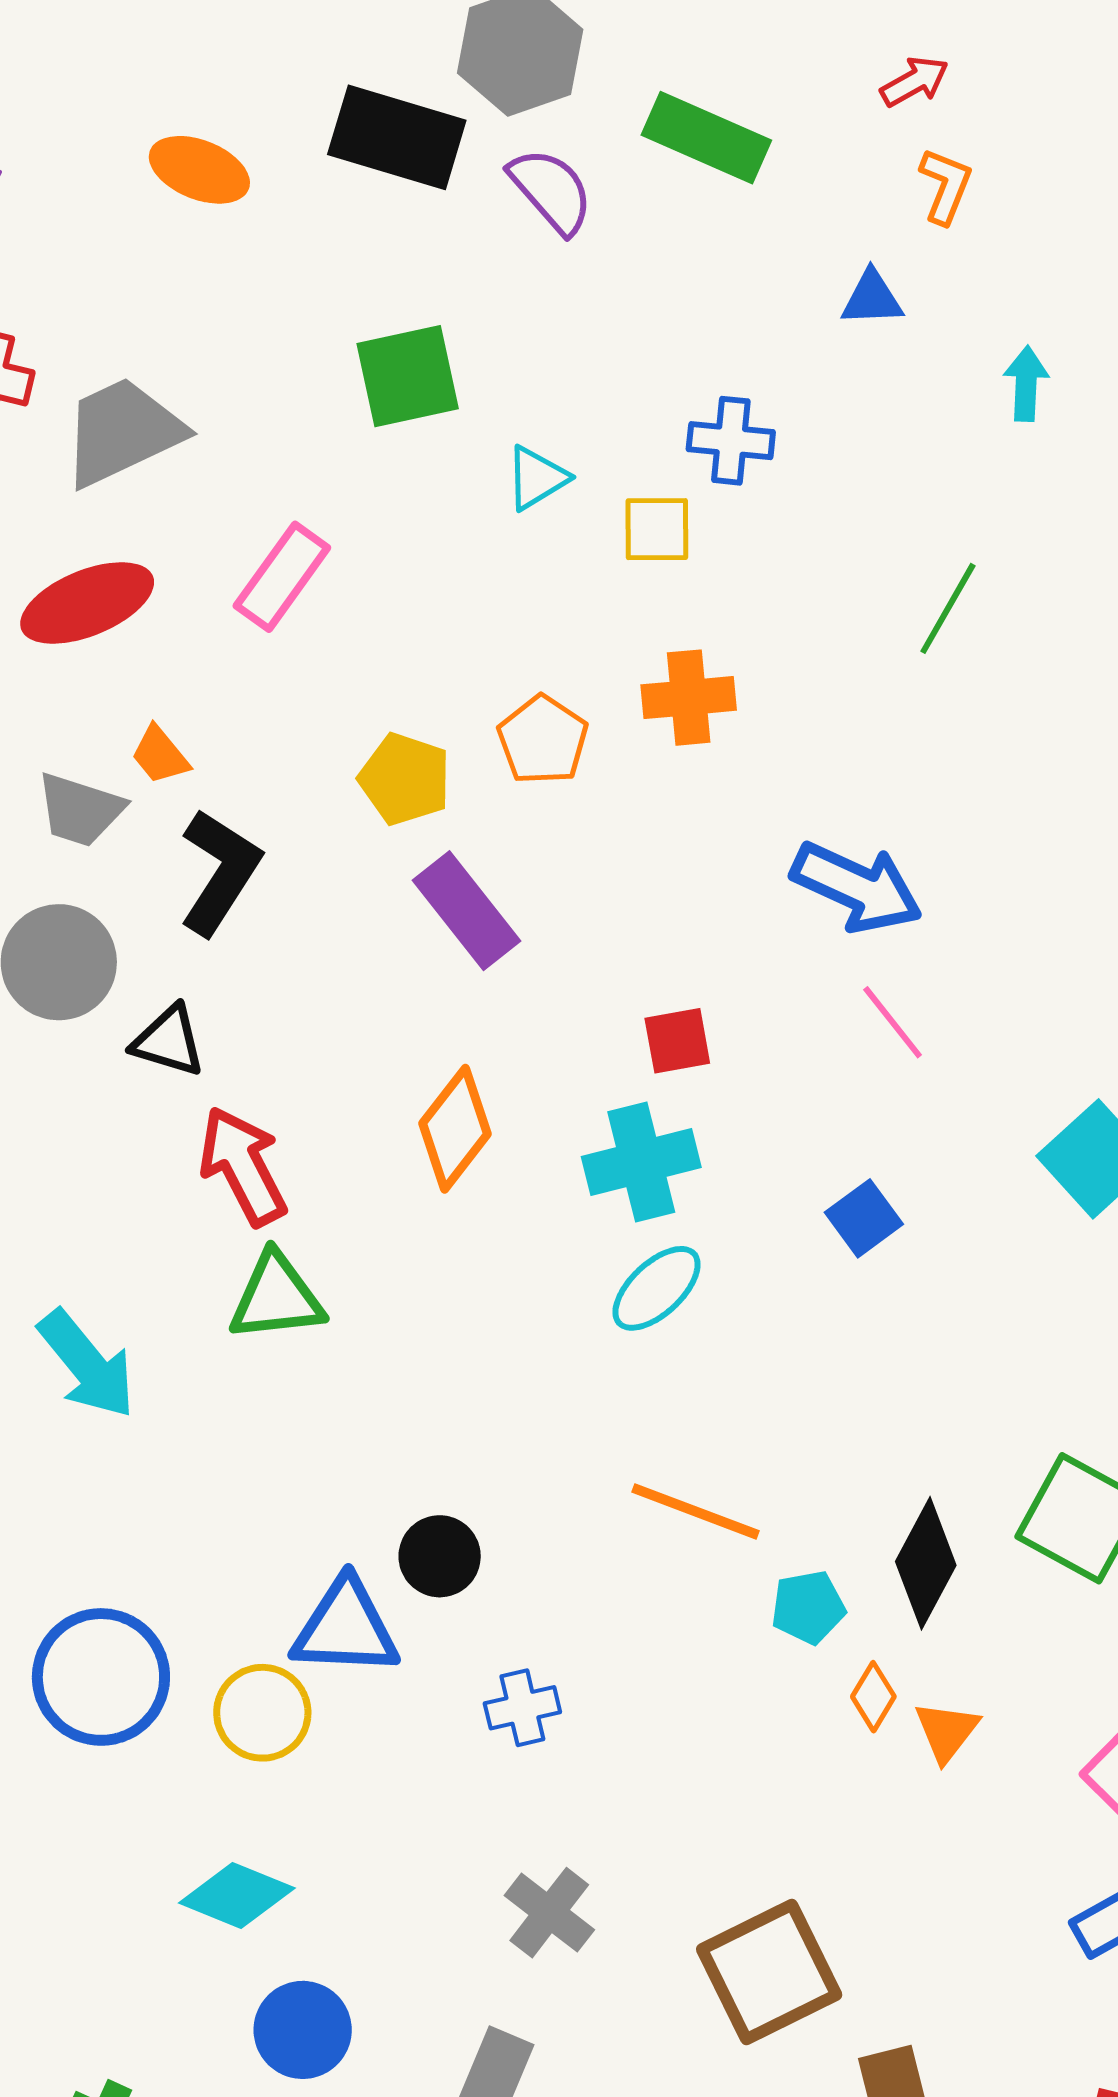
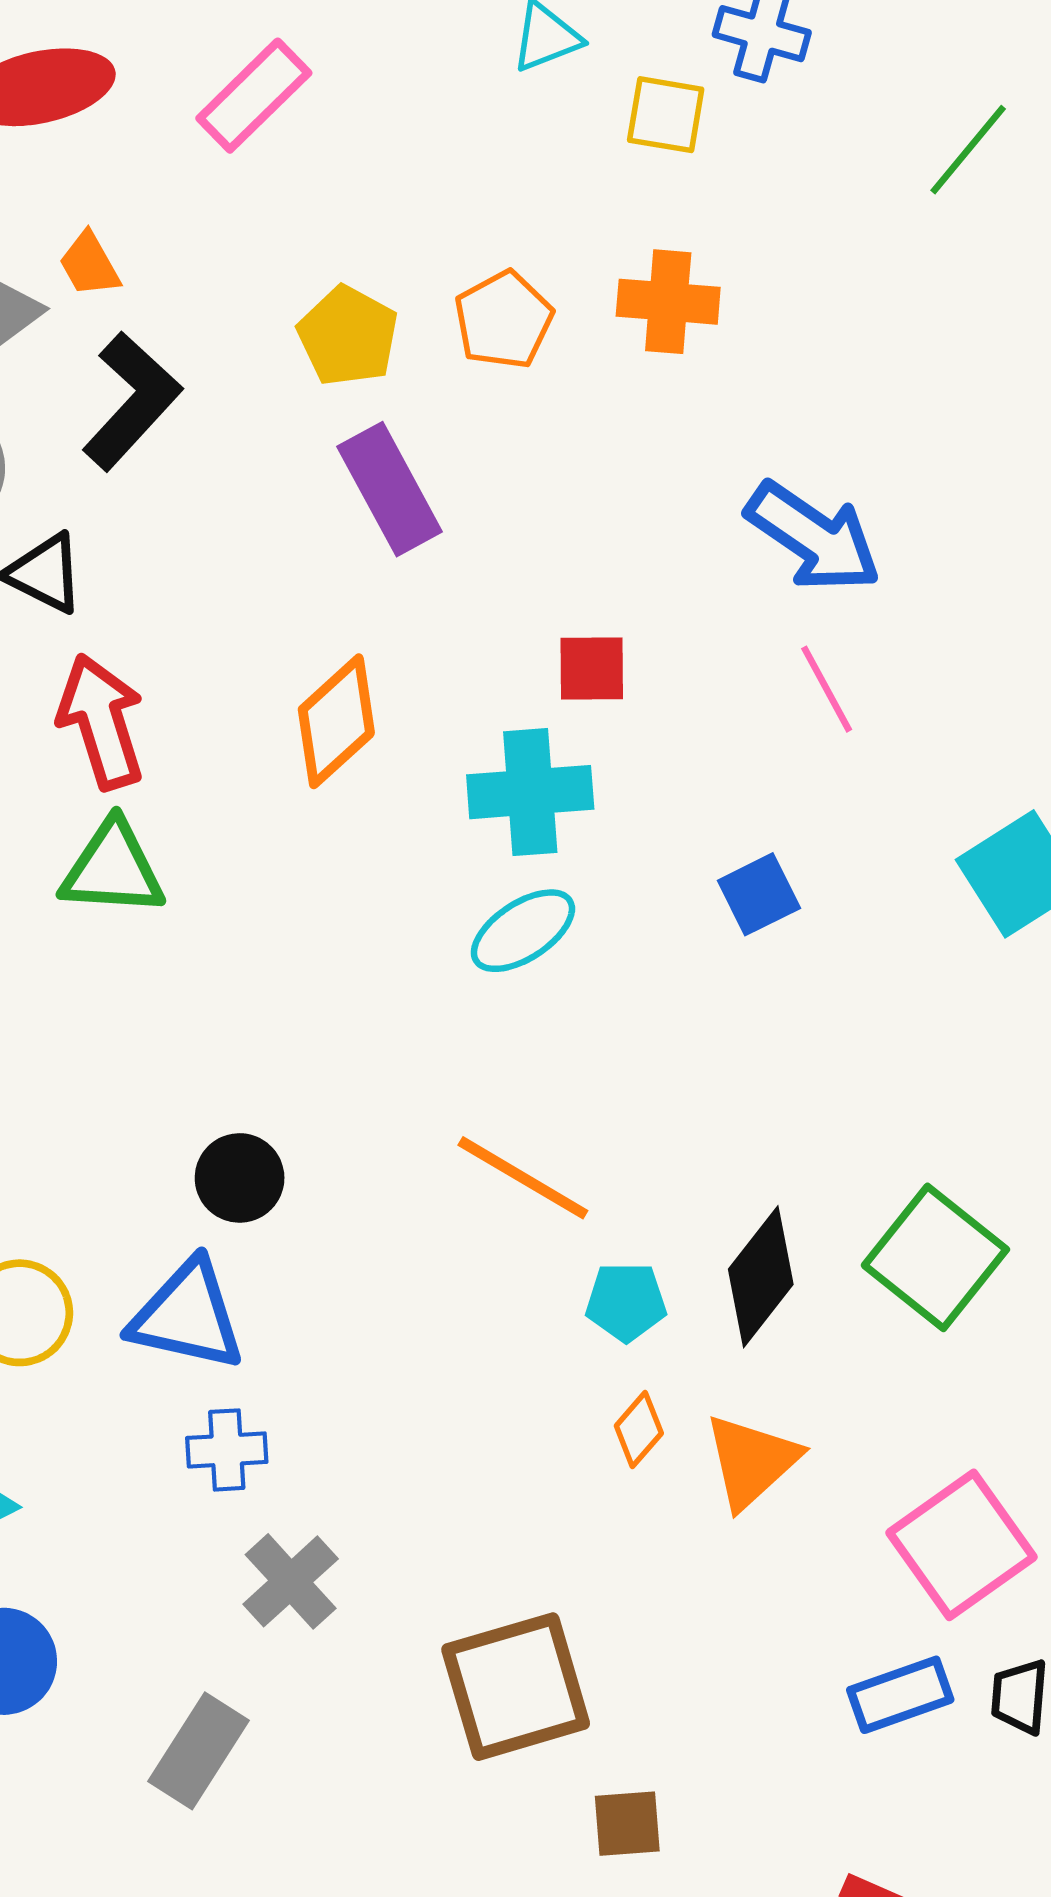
green line: (948, 608) -> (968, 150), moved
blue triangle: (346, 1628) -> (187, 1316), moved
orange diamond: (873, 1697) -> (639, 1430), moved
blue cross: (522, 1708) -> (227, 1450), moved
orange triangle: (947, 1731) -> (752, 1461), size x1.4

